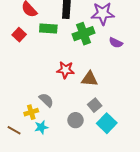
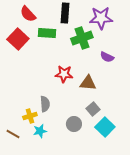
red square: (19, 35) -> (18, 39), size x1.5
purple semicircle: (116, 43) -> (107, 57), moved
gray semicircle: (46, 100) -> (45, 104), turned 42

